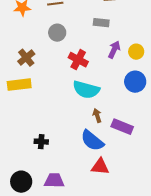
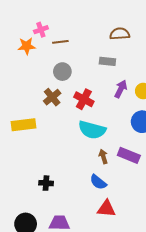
brown cross: (26, 58) -> (52, 97), moved
purple rectangle: (122, 127) -> (129, 155), moved
blue semicircle: (92, 141) -> (98, 182), size x0.7

